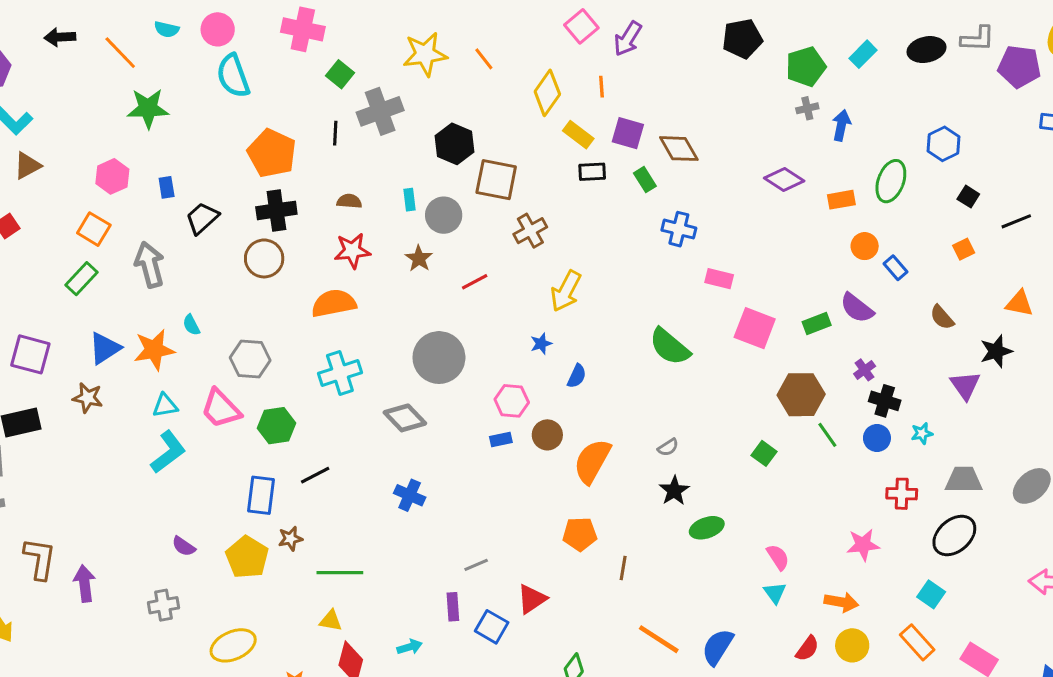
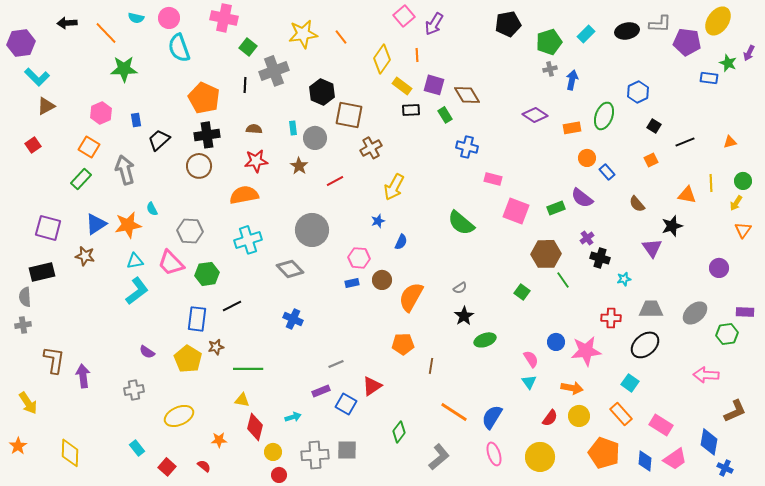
blue circle: (877, 438) -> (556, 342), moved
pink star: (863, 545) -> (586, 351), size x1.4
purple rectangle: (453, 607) -> (321, 391), turned 72

